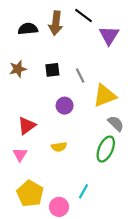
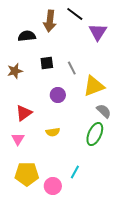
black semicircle: (28, 29) -> (27, 36), moved
brown star: (18, 69) -> (15, 71), moved
yellow pentagon: (30, 194) -> (27, 174), turned -30

